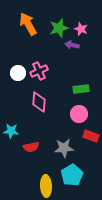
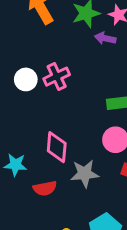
pink diamond: (39, 102) -> (57, 147), moved
gray star: (64, 148) -> (85, 174), moved

